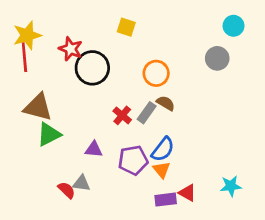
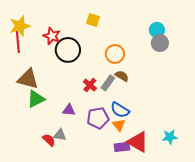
cyan circle: (234, 26) -> (157, 30), moved
blue semicircle: (163, 149) -> (120, 110), turned 84
red triangle: (187, 193) -> (138, 142), size x1.6

